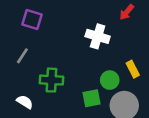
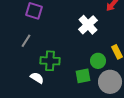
white cross: (98, 36) -> (88, 25), turned 30
white semicircle: (25, 102) -> (37, 78), moved

